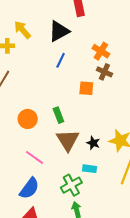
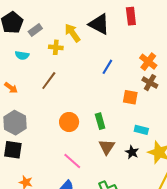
black triangle: (59, 31) -> (99, 24), moved, turned 50
brown triangle: (68, 140) -> (107, 147), size x0.7
cyan rectangle: (89, 169) -> (141, 130), moved

